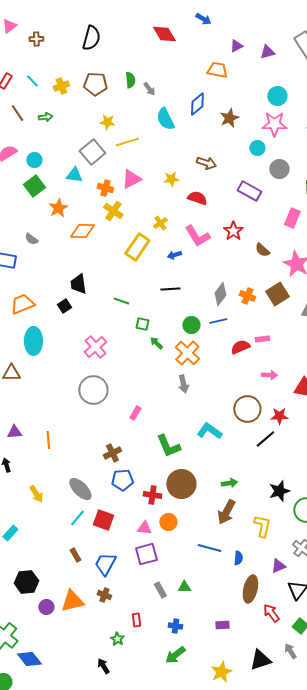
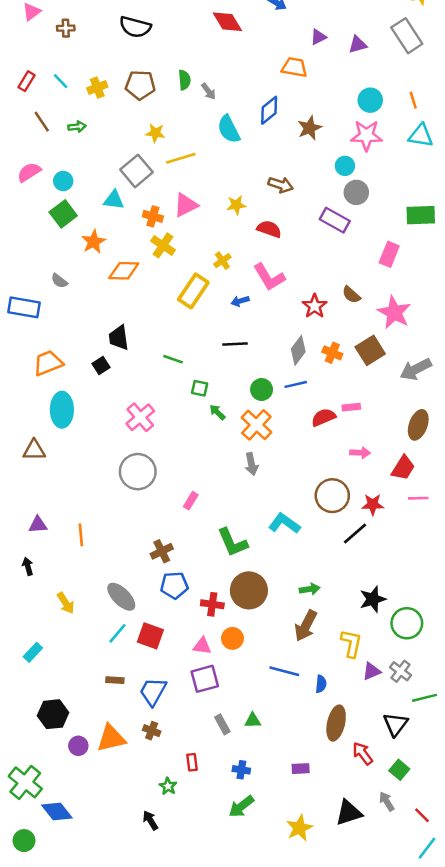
black semicircle: (91, 38) -> (135, 27), turned 90
gray circle: (279, 169) -> (356, 192), moved
red star: (233, 231) -> (315, 306), moved
brown rectangle: (75, 555) -> (115, 680), turned -56
purple triangle: (278, 566) -> (371, 671), moved

